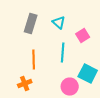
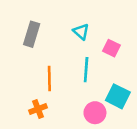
gray rectangle: (31, 24) -> (32, 34), moved
pink square: (83, 36) -> (111, 48), turned -32

